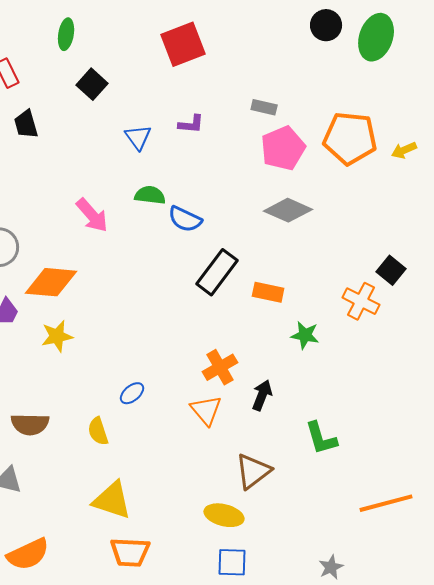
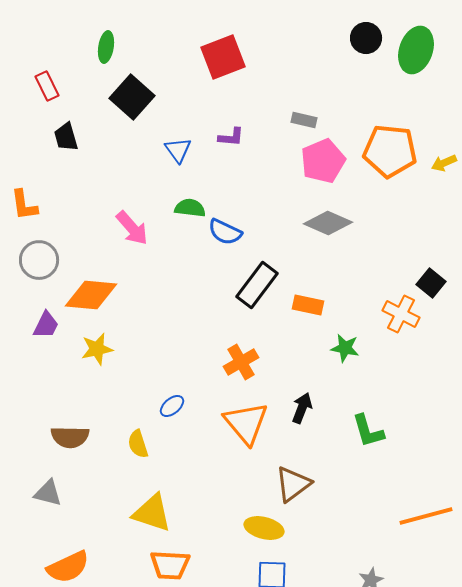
black square: (92, 84) -> (132, 97), size x1.4
orange cross: (220, 367) -> (241, 362), moved
orange triangle: (206, 410) -> (246, 423), size x1.4
green L-shape: (321, 438) -> (368, 431), moved

